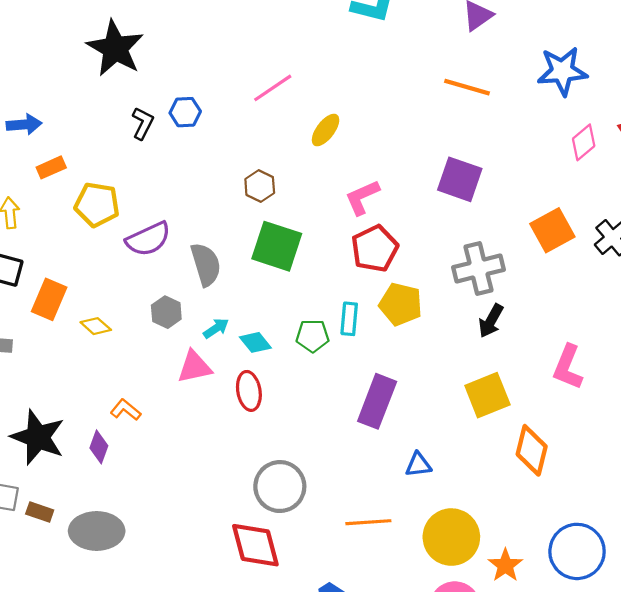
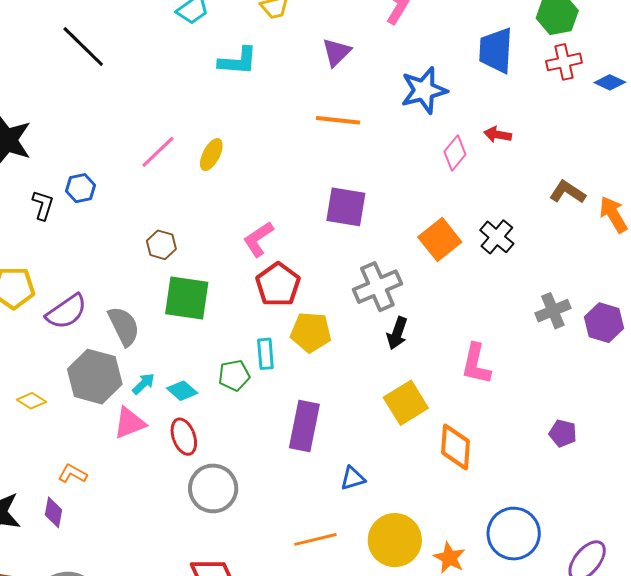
yellow ellipse: (326, 130) -> (211, 155), moved
gray hexagon: (166, 312) -> (95, 377), size x1.8
gray circle: (280, 487) -> (213, 488), moved

